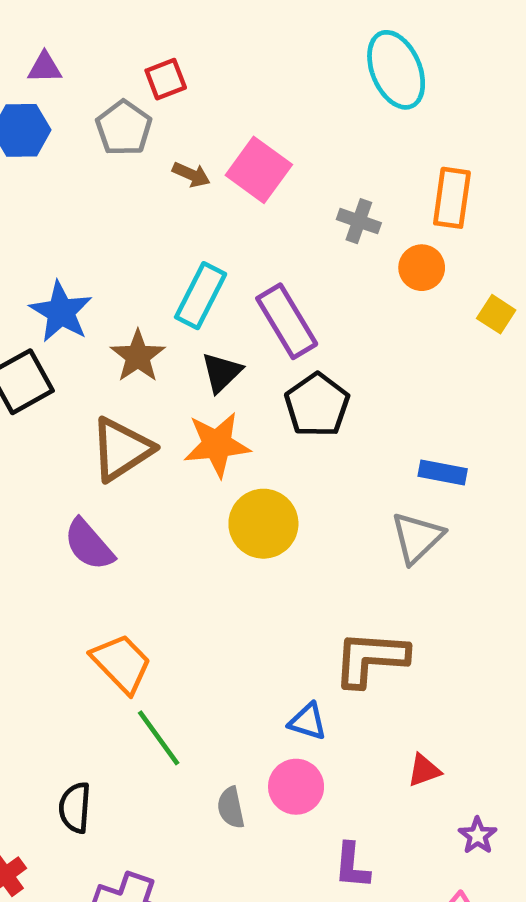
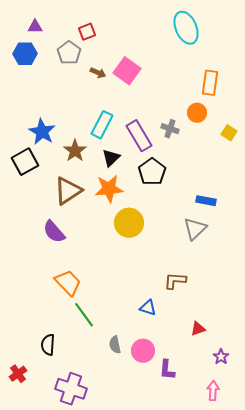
gray cross: (359, 221) -> (170, 129), moved
brown L-shape: (371, 659) -> (175, 281), size x0.7
pink circle: (296, 787) -> (143, 351), moved

